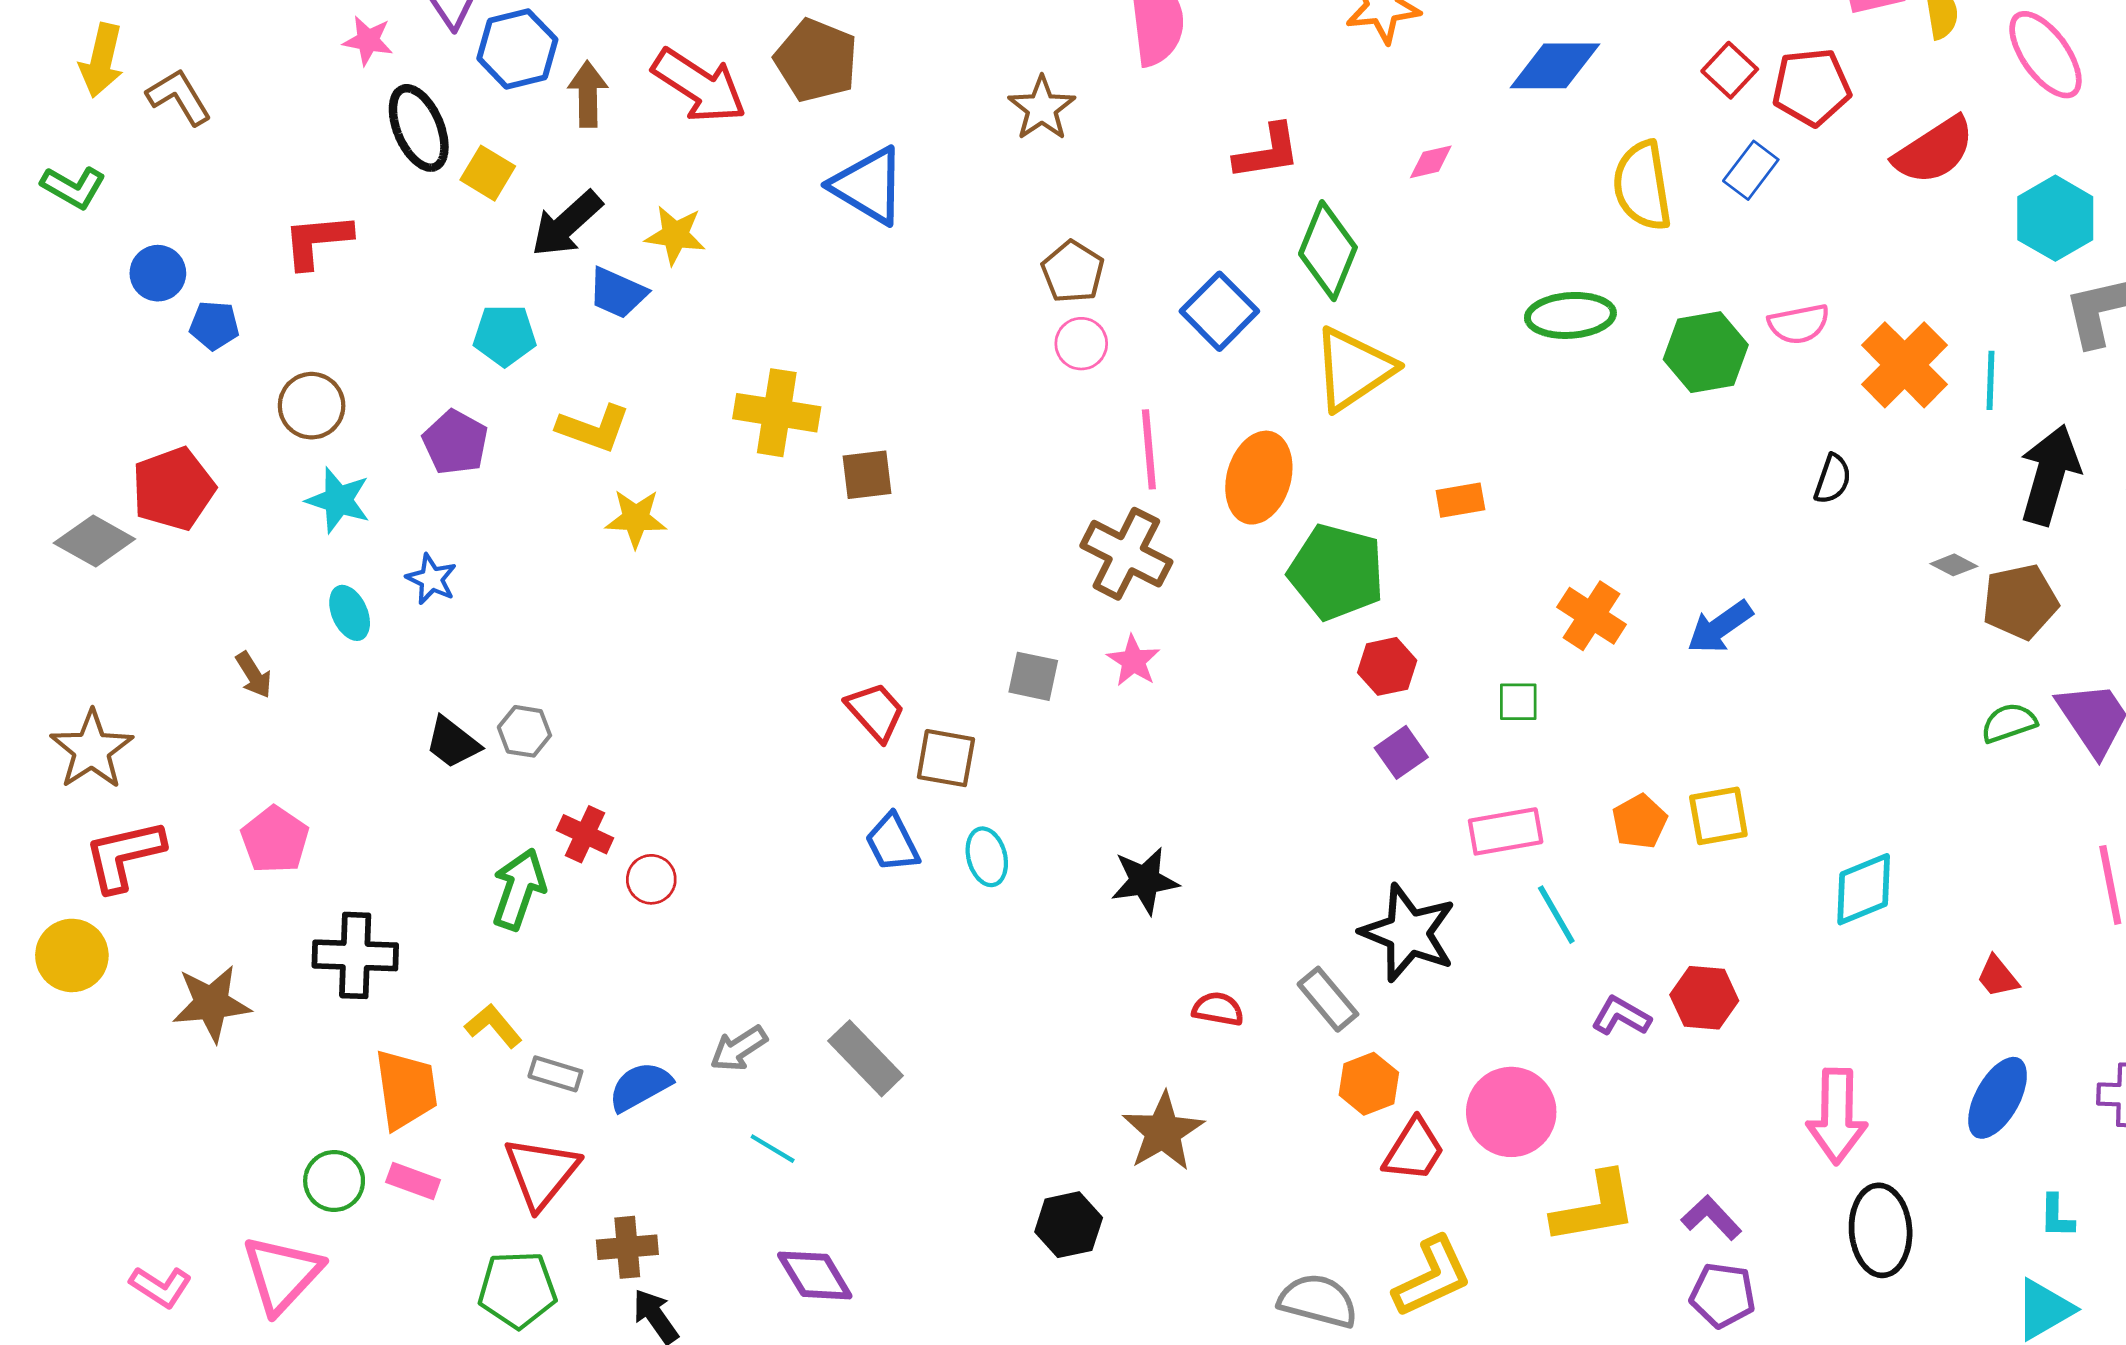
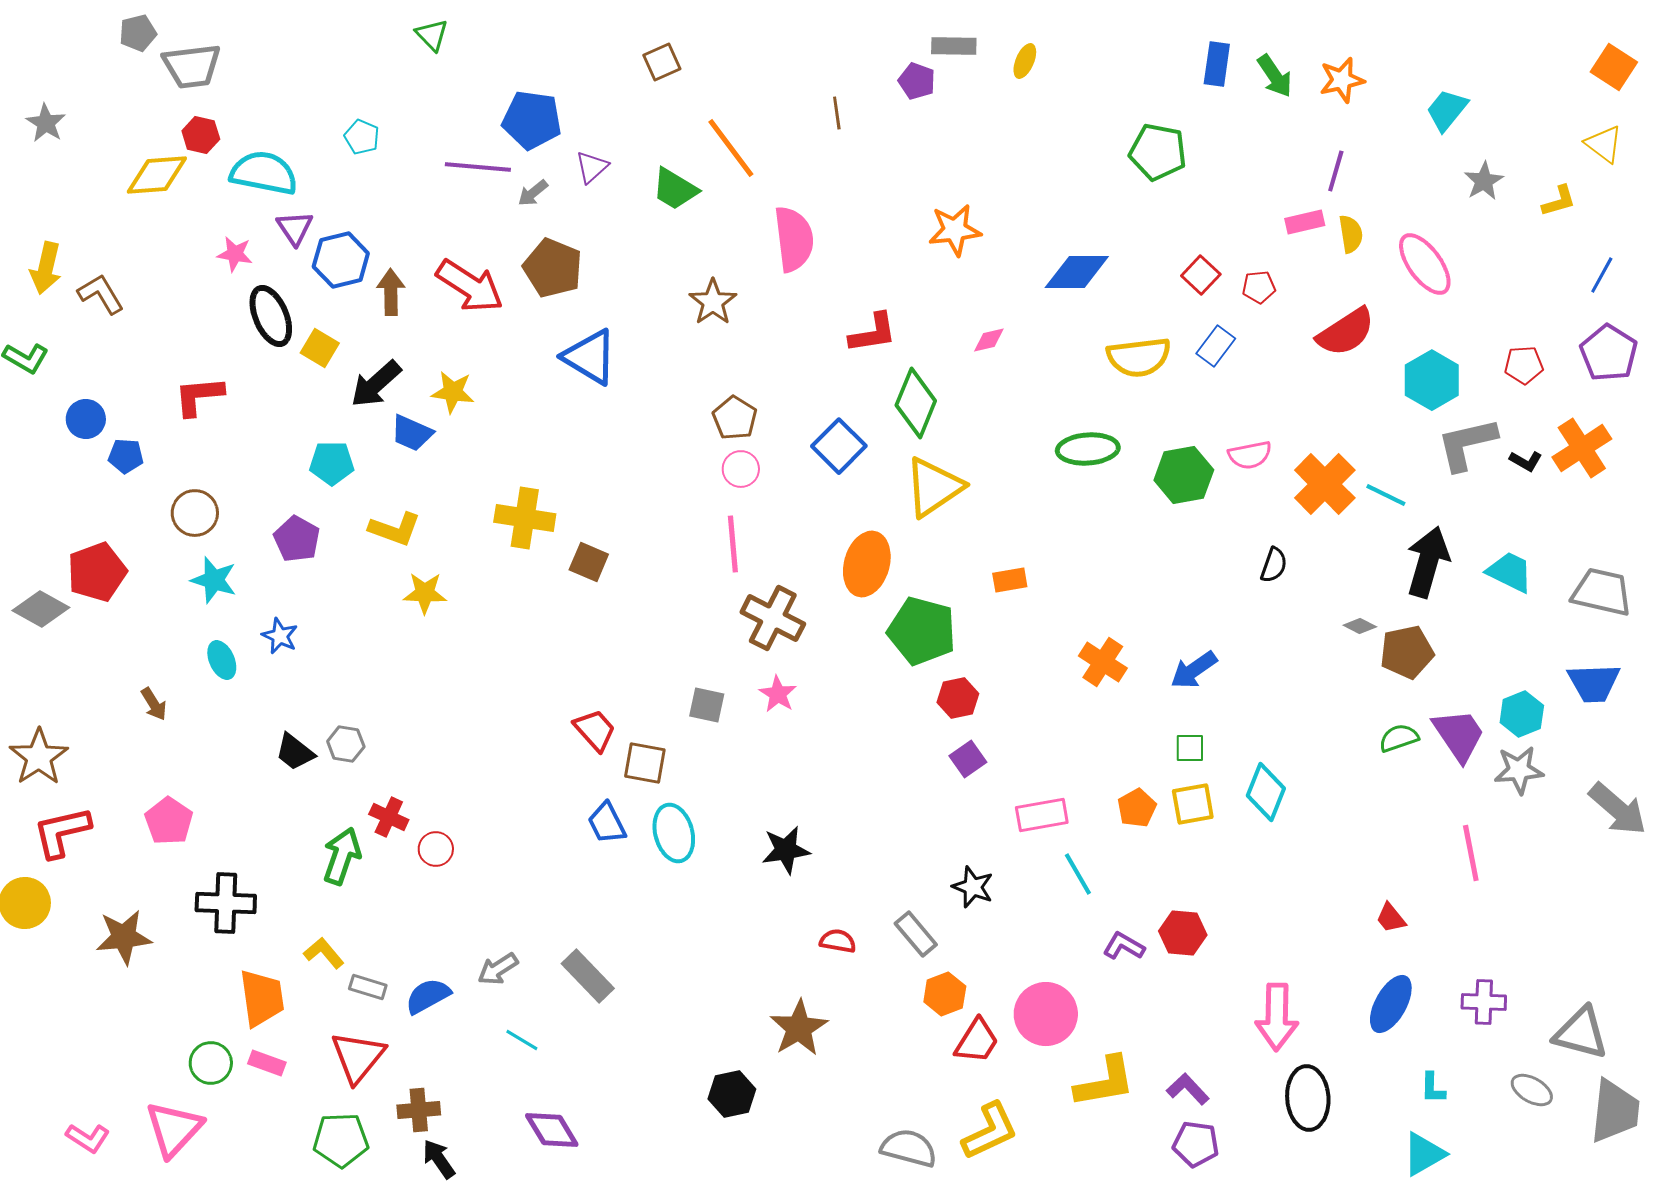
red pentagon: (1811, 87) -> (1259, 287), size x0.6
yellow semicircle: (1642, 186) -> (1139, 357), turned -88
cyan line: (1990, 380) -> (1386, 495), turned -66
pink line: (1149, 449) -> (733, 544), moved
brown square: (867, 475) -> (589, 562), turned 30
green square: (1518, 702) -> (1190, 748), moved
cyan ellipse: (987, 857) -> (674, 833), size x1.4
cyan diamond: (1864, 889) -> (1266, 792), moved, turned -46
black star: (1408, 933) -> (973, 887), size x0.6

